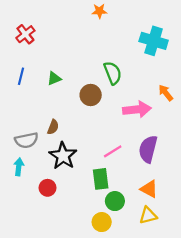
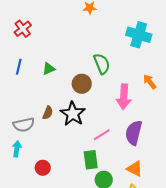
pink arrow: (137, 109) -> (124, 97), turned 100
black star: (63, 156) -> (73, 114), moved

